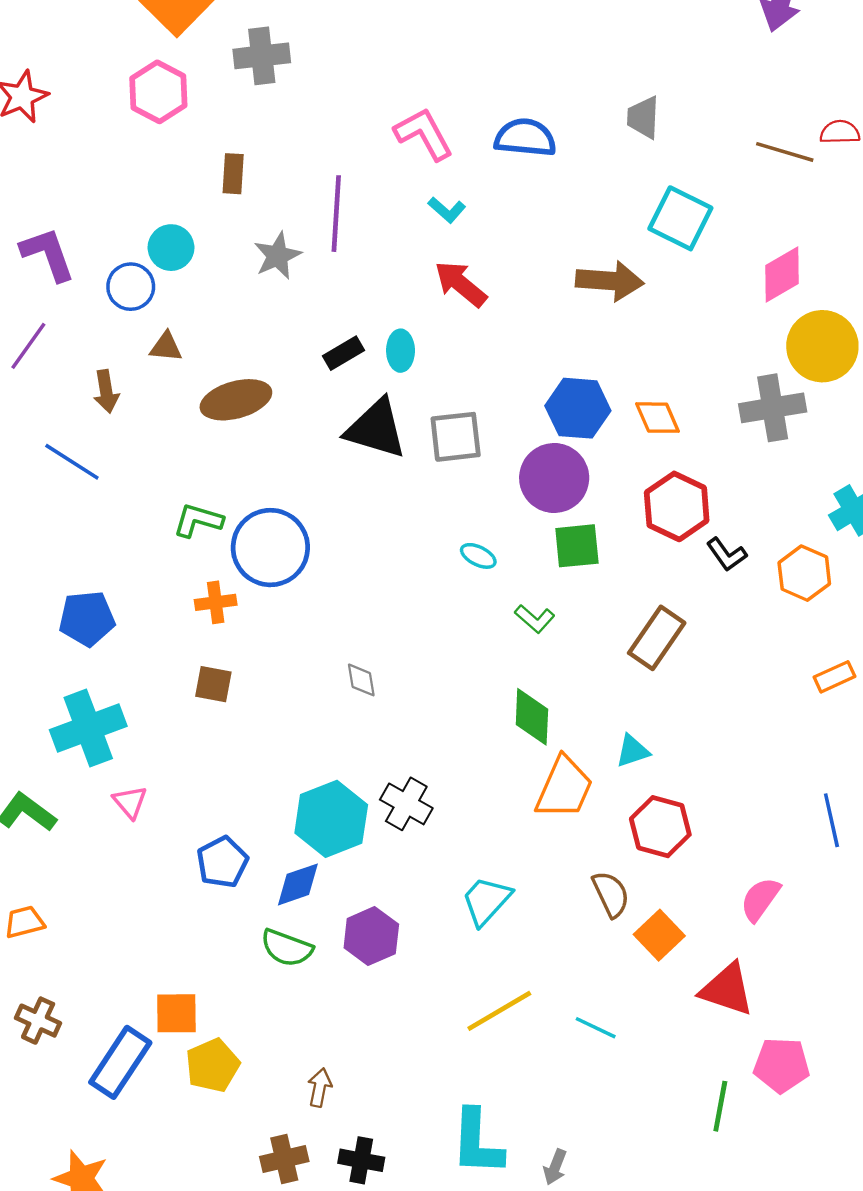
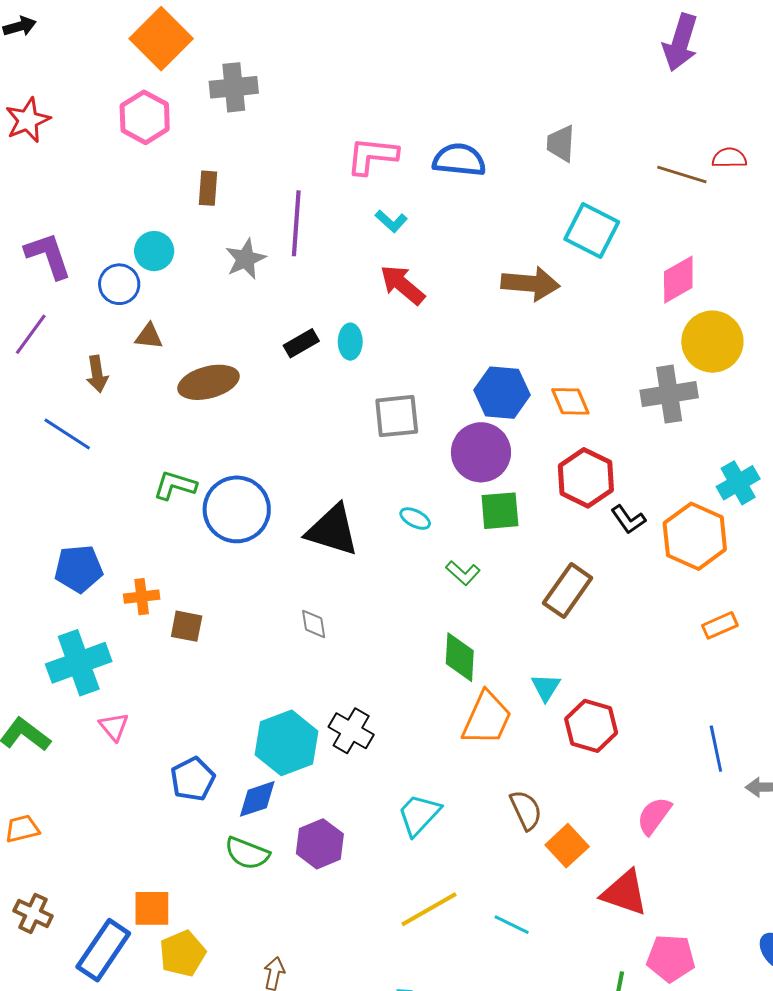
pink L-shape: (424, 134) -> (372, 156), turned -56
black triangle: (376, 429) -> (332, 530), moved
orange hexagon: (804, 573) -> (695, 536), size x1.4
orange cross: (216, 602) -> (142, 597), moved
cyan triangle: (633, 751) -> (546, 687), turned -40
red hexagon: (660, 827) -> (591, 726), moved

